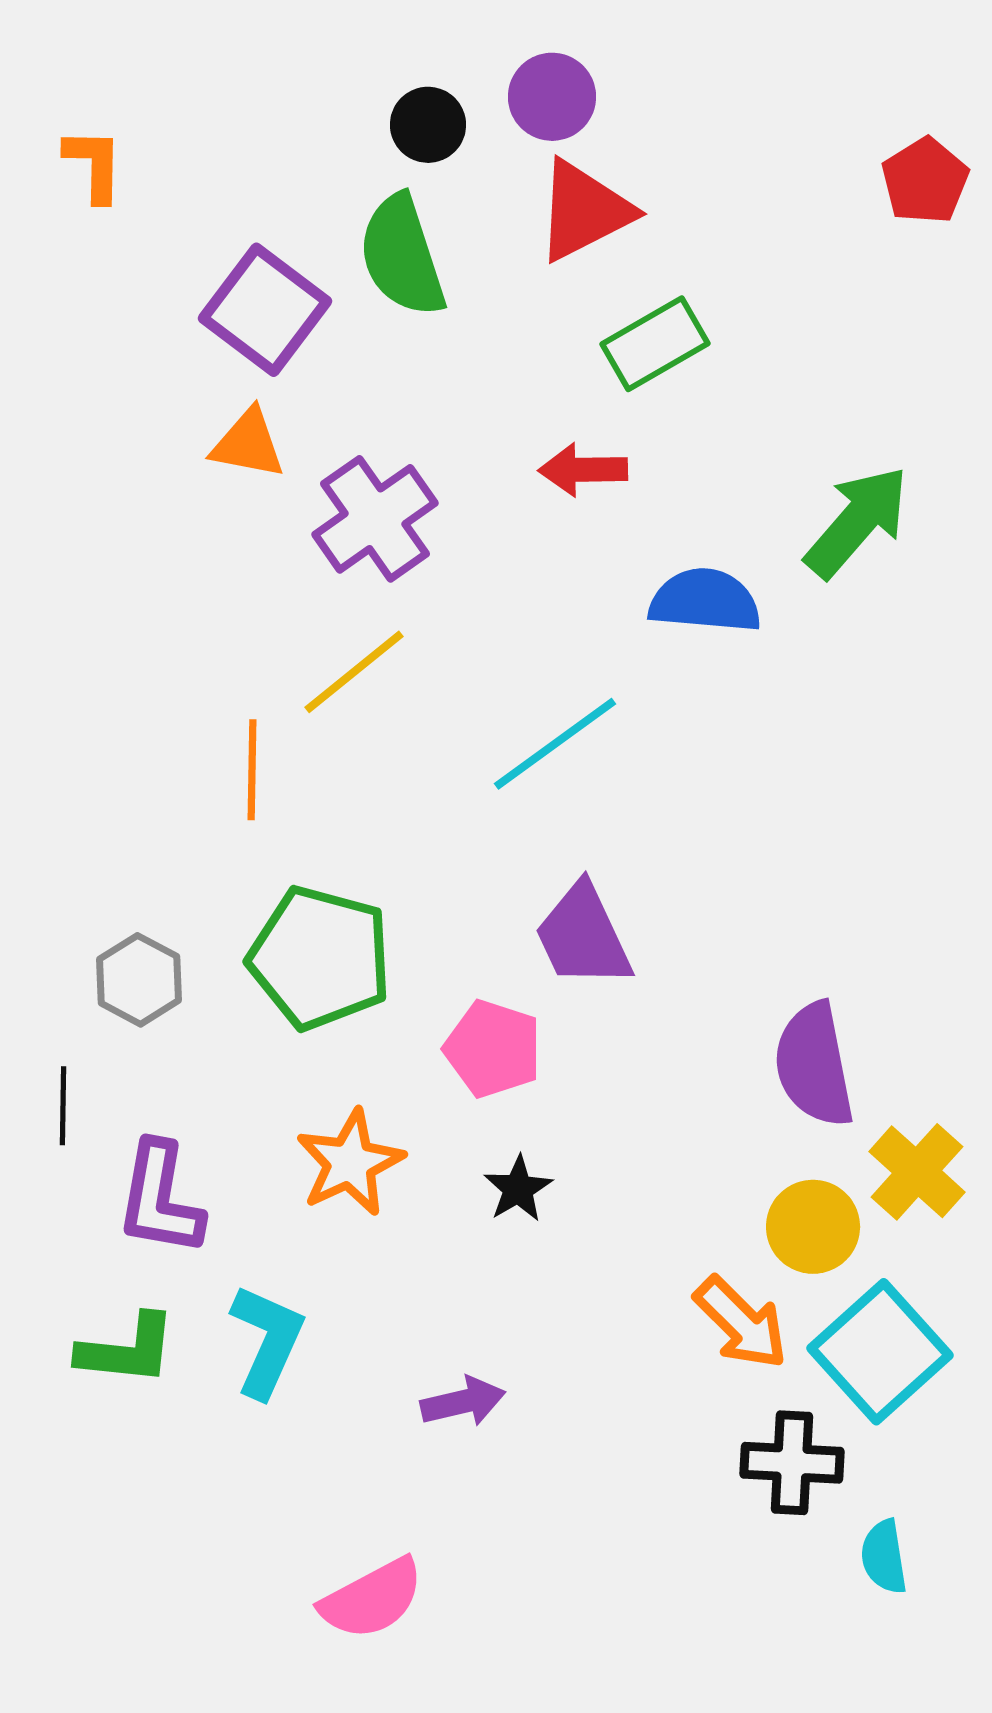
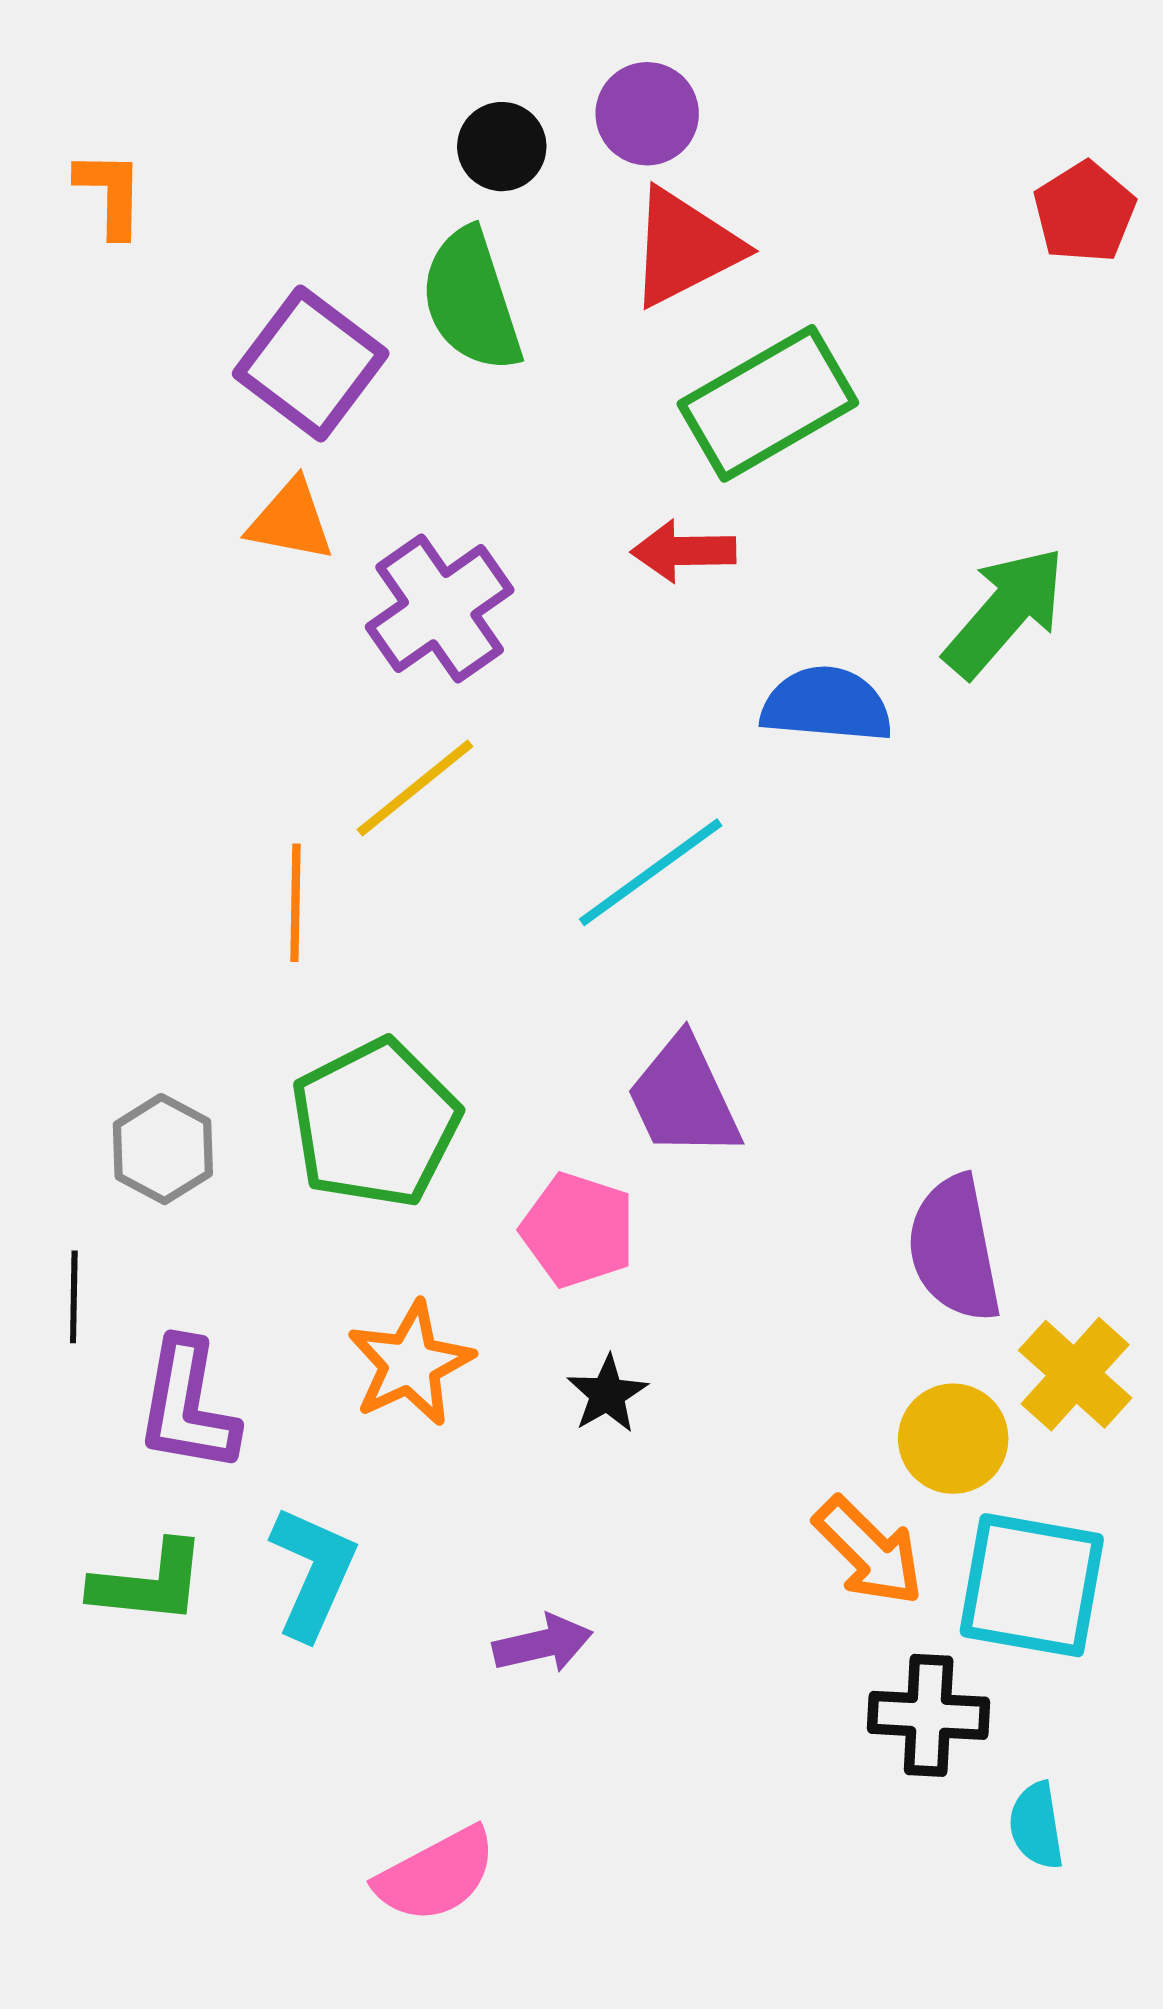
green rectangle: (655, 344) -> (768, 403), size x1.4
green pentagon: (320, 958) -> (375, 1123), turned 30
cyan square: (880, 1352) -> (1032, 1585), turned -38

